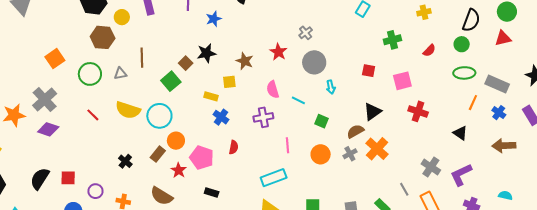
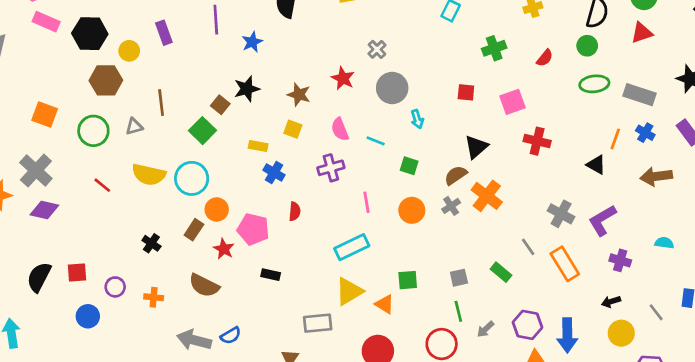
orange square: (55, 59) -> (45, 114), turned -30
yellow square: (229, 82) -> (293, 129), moved, turned 32
orange line: (473, 103) -> (615, 139), moved

